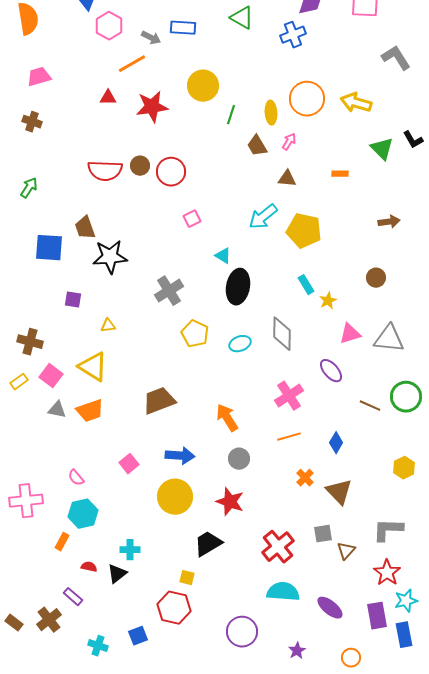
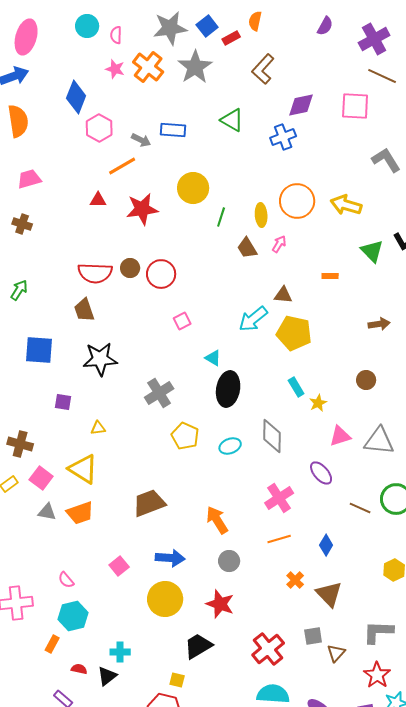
brown triangle: (287, 179) -> (283, 295), moved
brown trapezoid: (85, 228) -> (84, 310), moved

